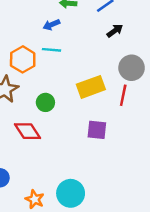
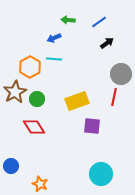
yellow rectangle: (91, 87) -> (77, 101), moved
green circle: (45, 102) -> (37, 99), moved
cyan circle: (71, 193) -> (101, 174), moved

